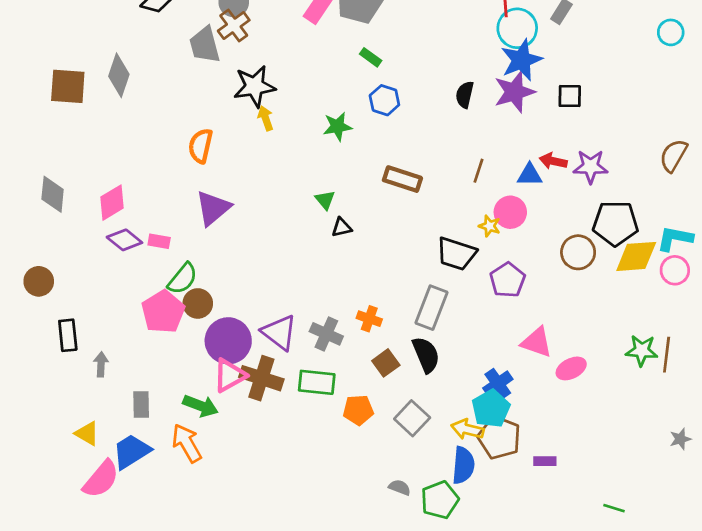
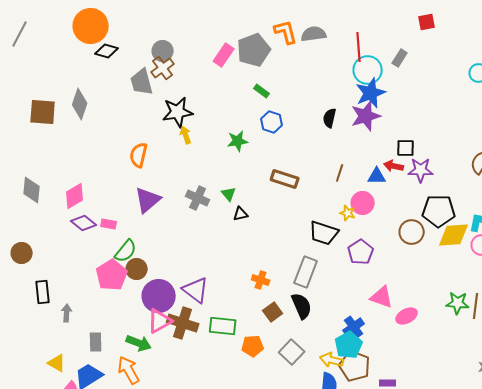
black square: (570, 96) -> (406, 148), moved
gray cross: (326, 334) -> (198, 198), moved

